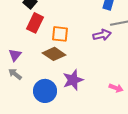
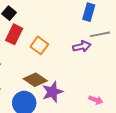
orange square: (60, 34) -> (39, 45), turned 30
brown diamond: (54, 54) -> (35, 80), moved

